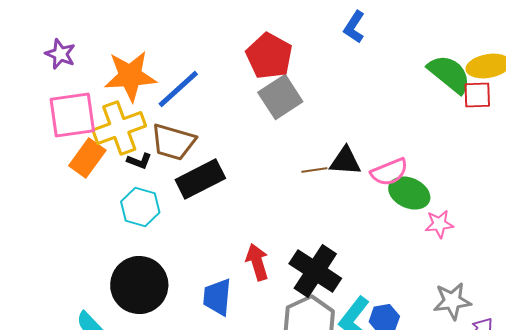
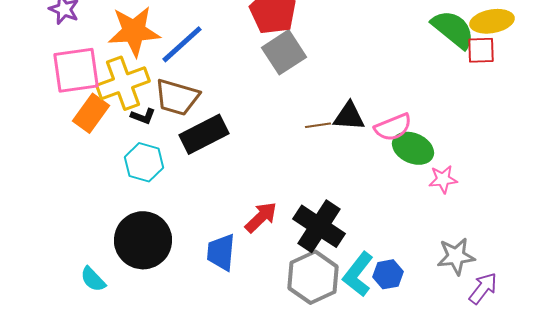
red arrow: (257, 262) -> (261, 217), turned 63

